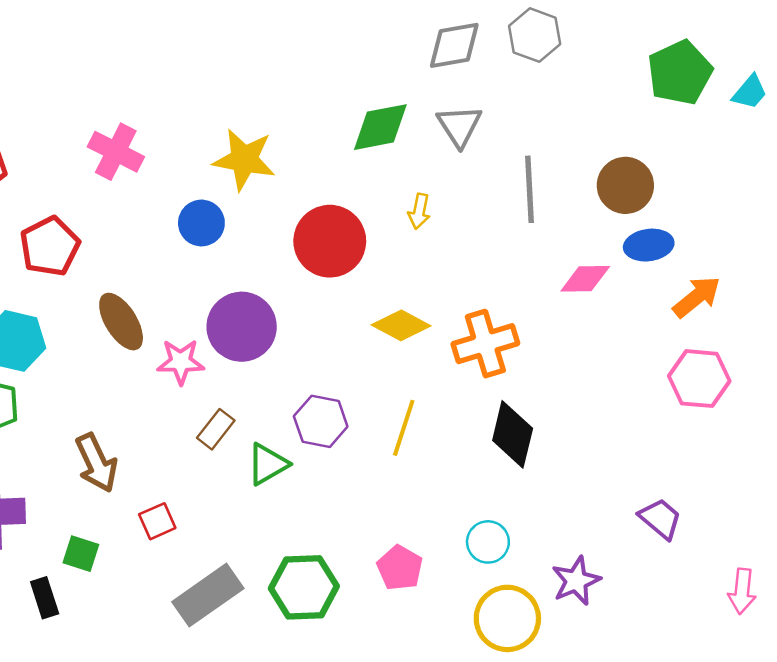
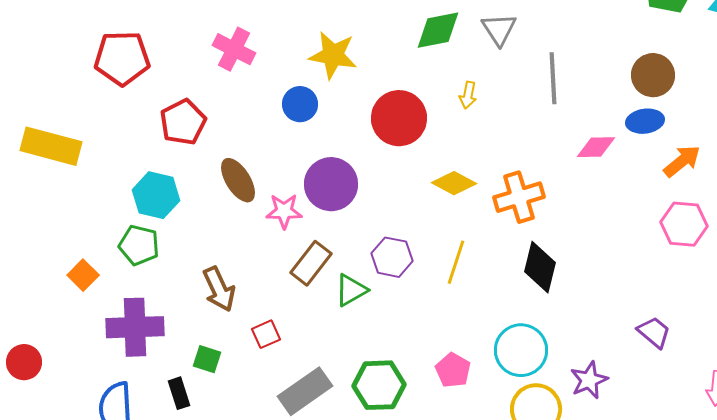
brown circle: (625, 185) -> (653, 75), moved
brown rectangle: (216, 429) -> (311, 263), size x1.4
cyan circle: (488, 542) -> (521, 350), size x1.6

